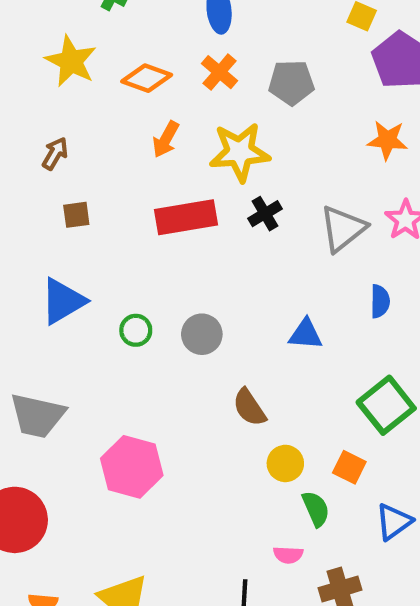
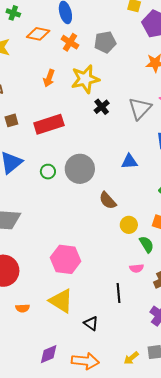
orange diamond: (147, 78) -> (38, 34), moved
red rectangle: (186, 217) -> (49, 124), moved
gray circle: (202, 334) -> (80, 169), size x1.5
pink hexagon: (132, 467) -> (66, 259), moved

